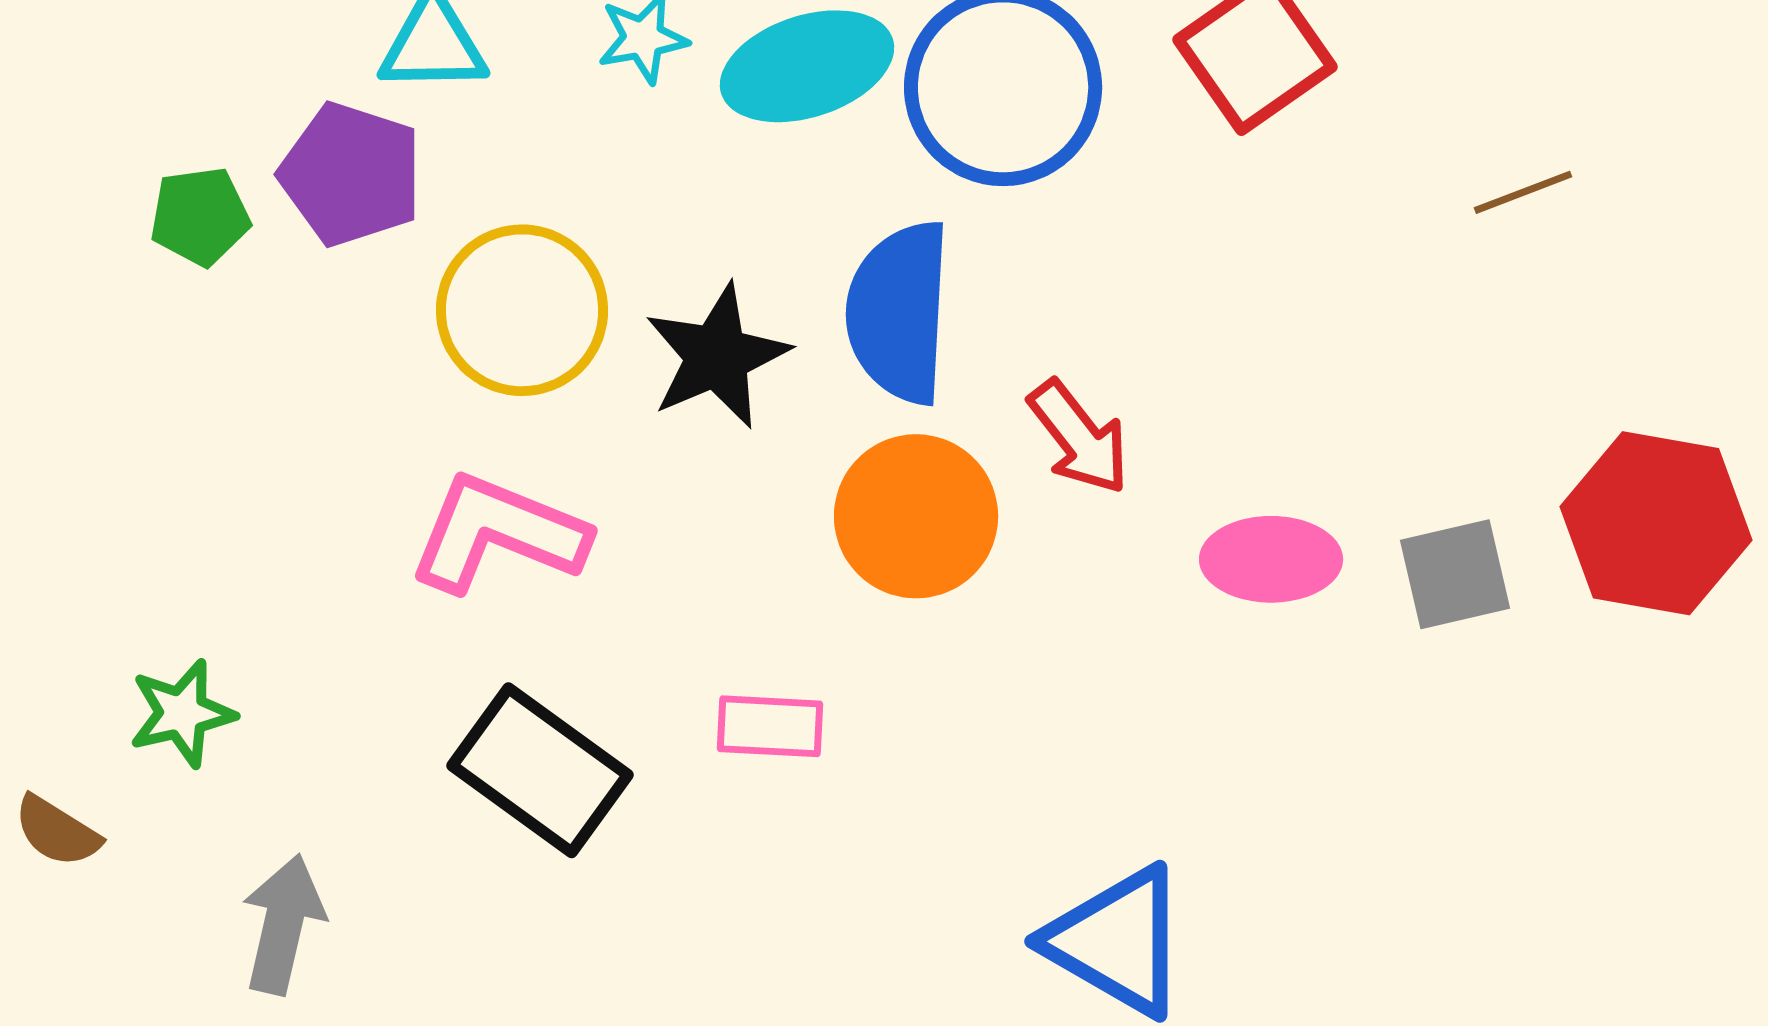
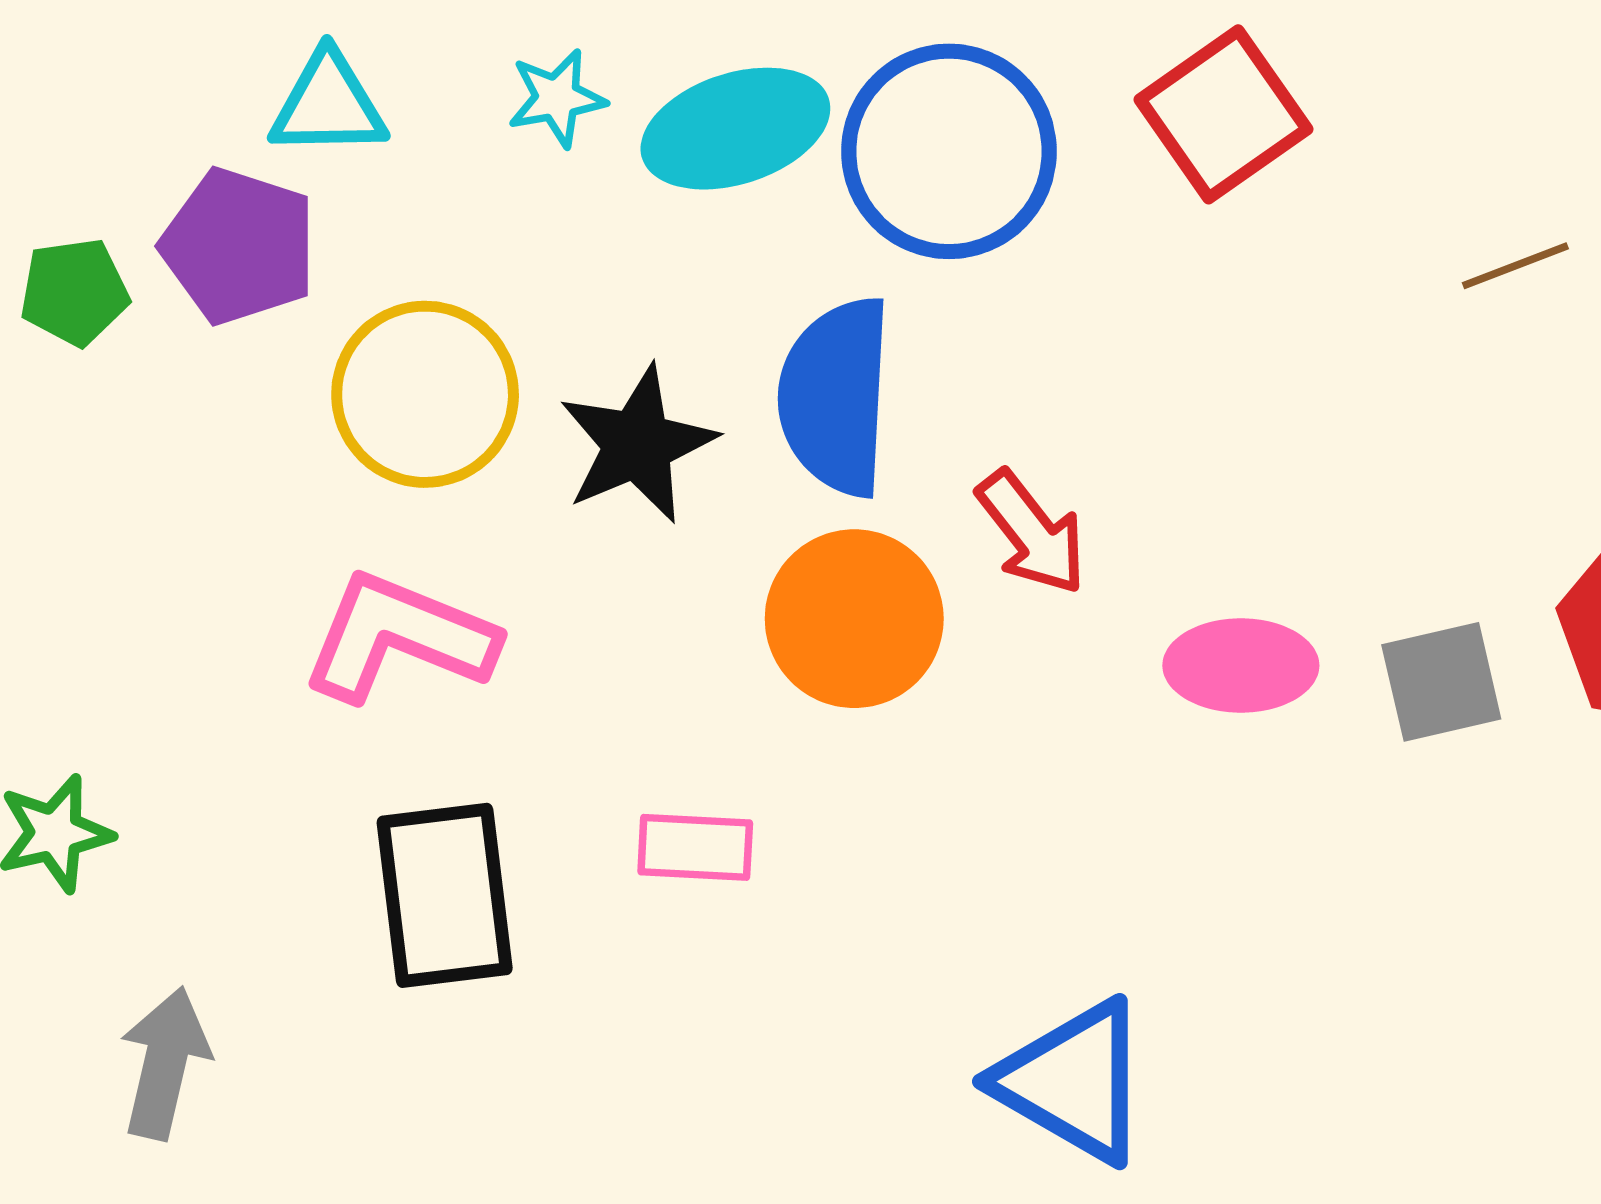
black rectangle: (540, 770) -> (445, 895), turned 47

